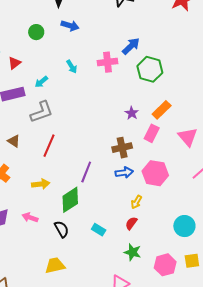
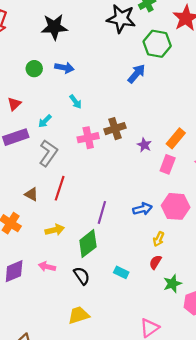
blue arrow: (70, 26) -> (64, 68), moved
pink cross: (108, 62) -> (88, 138), moved
green hexagon: (150, 69) -> (157, 44), moved
gray L-shape: (42, 112) -> (48, 153), turned -30
brown triangle: (14, 141) -> (31, 194), moved
brown cross: (122, 148) -> (115, 129), moved
green star: (133, 252) -> (172, 284), moved, turned -30

